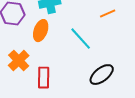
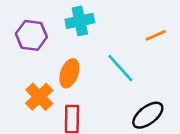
orange ellipse: (41, 31) -> (69, 73), moved

